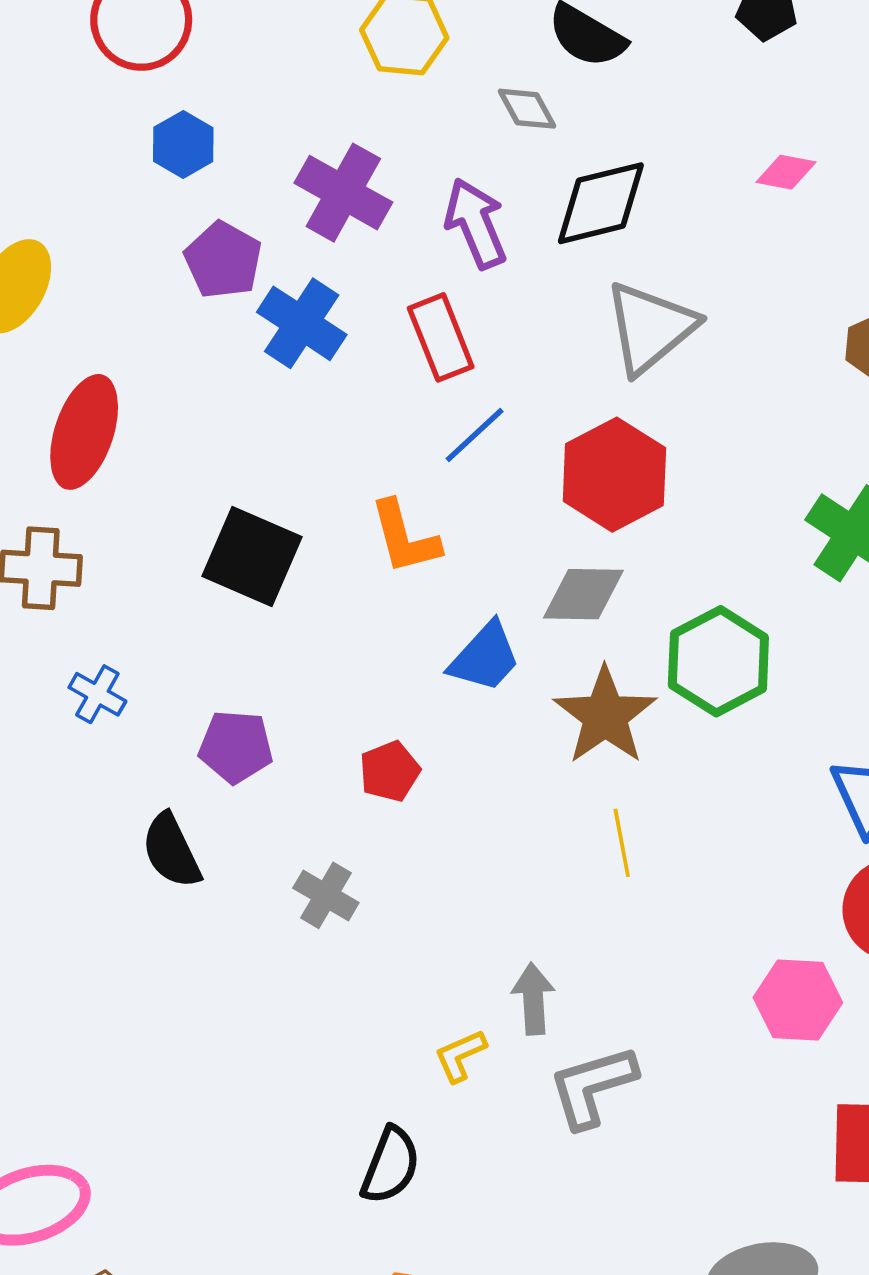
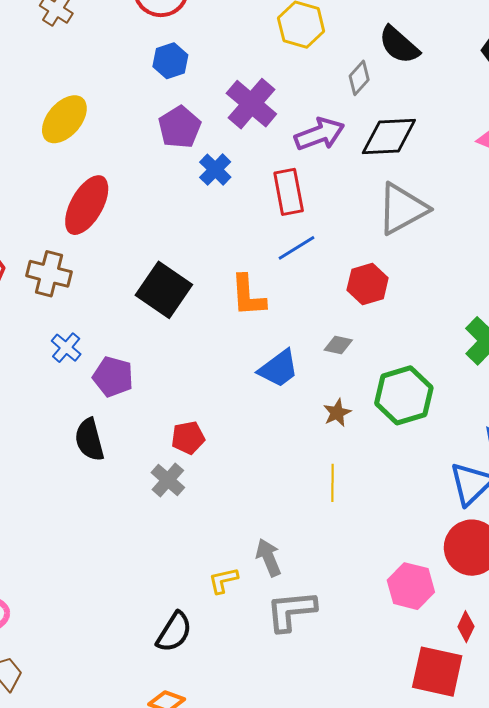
gray diamond: (527, 109) -> (359, 78), turned 60
purple arrow: (476, 223) -> (319, 134), turned 81
blue cross: (302, 323) -> (215, 170), size x0.7
red hexagon: (614, 475) -> (368, 284), size x0.7
gray diamond: (583, 594) -> (338, 345), size x0.6
brown star: (605, 716) -> (337, 413), size x0.5
purple pentagon: (236, 747) -> (113, 377), moved
red pentagon: (390, 771) -> (188, 438), moved
gray arrow: (533, 999) -> (269, 557), turned -30

